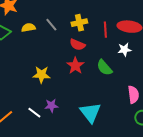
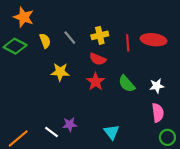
yellow semicircle: (28, 28) -> (45, 41), turned 80
white star: (124, 50) -> (157, 86), moved
yellow star: (41, 75) -> (60, 72), moved
cyan triangle: (90, 113) -> (112, 132), size x0.7

